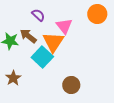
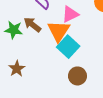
pink triangle: (64, 26) -> (70, 14), turned 42
cyan square: (42, 57) -> (68, 47), moved

